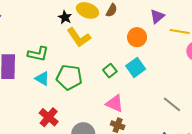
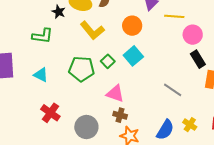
yellow L-shape: (79, 37) -> (92, 30), moved
green L-shape: (38, 54) -> (42, 36), moved
green pentagon: (69, 77) -> (82, 69), moved

